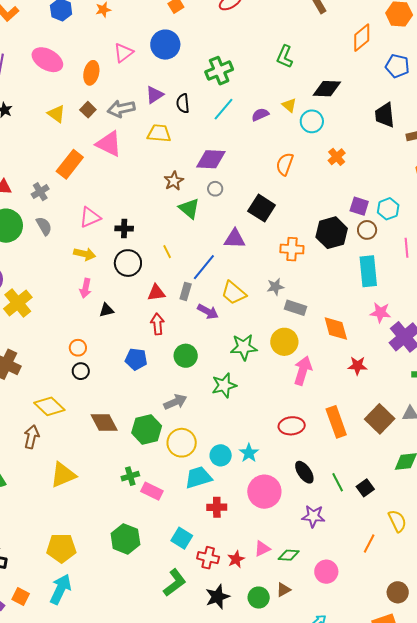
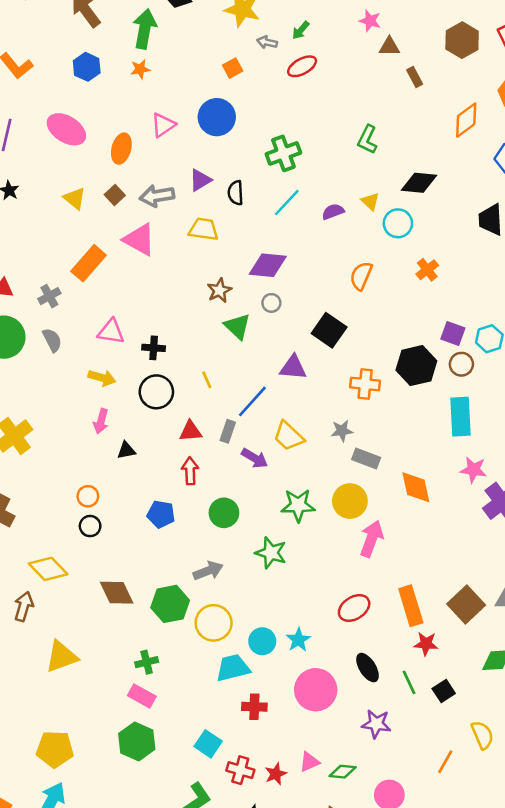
pink triangle: (90, 217) -> (111, 332), turned 30
red star: (357, 366) -> (426, 644), moved
green star: (224, 385) -> (271, 553), turned 30
red ellipse: (292, 426) -> (354, 608), turned -30
pink rectangle: (152, 491) -> (142, 696), moved

